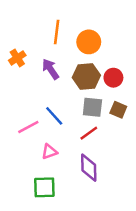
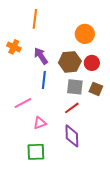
orange line: (57, 32) -> (35, 19), moved
orange circle: (89, 42) -> (85, 34), moved
orange cross: (17, 58) -> (14, 47), turned -32
blue line: (54, 116) -> (44, 80), moved, turned 48

